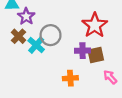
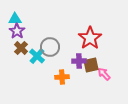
purple star: (26, 16) -> (17, 31), moved
pink arrow: (110, 77) -> (104, 74), moved
orange cross: (70, 78) -> (62, 77), moved

